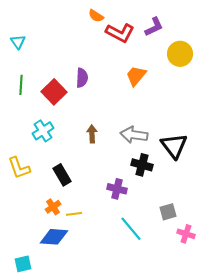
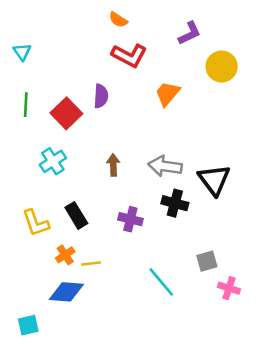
red L-shape: (120, 33) -> (129, 55), moved
yellow L-shape: (19, 168) -> (36, 223), moved
purple cross: (117, 189) -> (130, 219), moved

